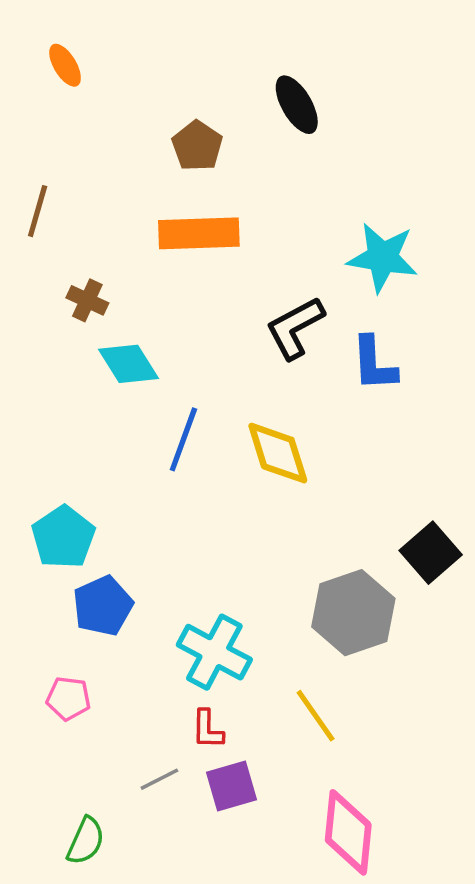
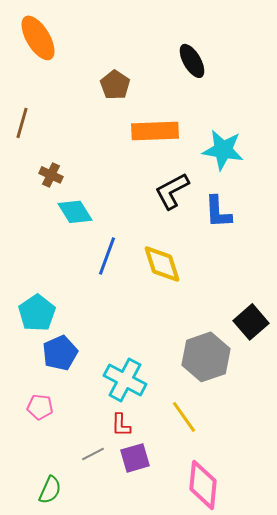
orange ellipse: (65, 65) -> (38, 38), size x1.8
black ellipse: (297, 105) -> (192, 61), moved
orange rectangle: (199, 233) -> (155, 131), moved

